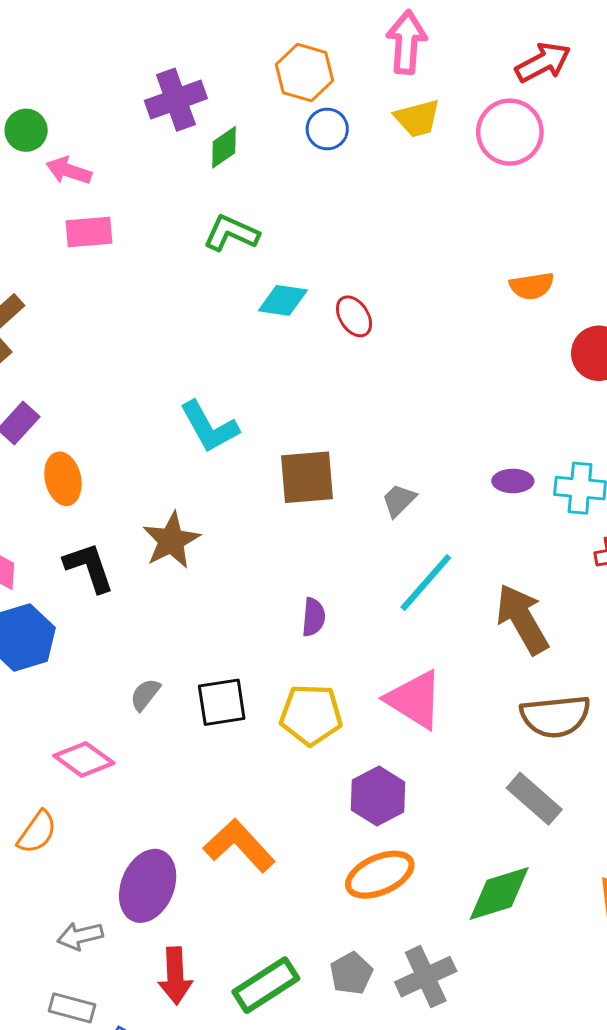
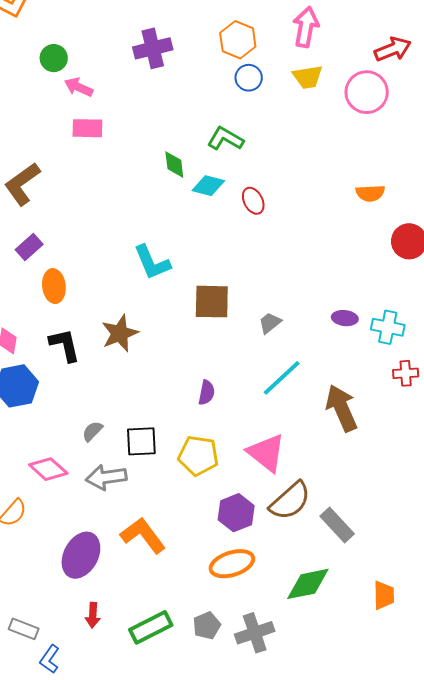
green diamond: (224, 147) -> (174, 164), moved, turned -68
green L-shape: (231, 233) -> (225, 139), moved
brown semicircle: (555, 716) -> (290, 501), moved, turned -42
gray arrow: (80, 936) -> (106, 477), moved, size x1.4
red arrow: (175, 976) -> (93, 615), size x0.7

